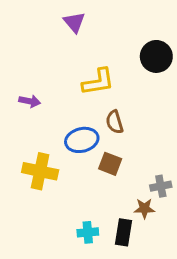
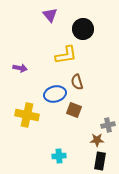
black circle: (156, 56) -> (83, 29), moved
black rectangle: (124, 232) -> (100, 161), moved

